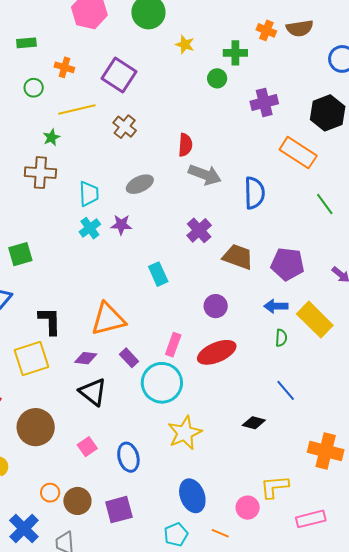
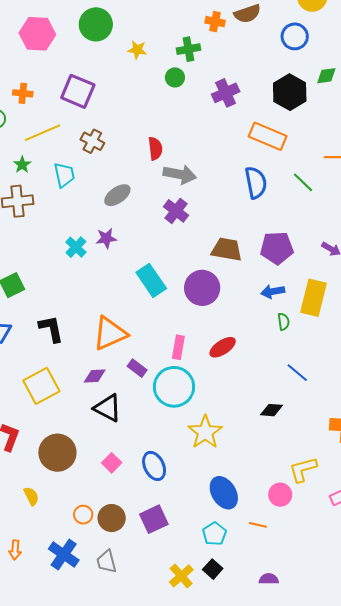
blue semicircle: (254, 193) -> (256, 183), moved
cyan trapezoid: (89, 194) -> (64, 175), moved
purple cross: (199, 230) -> (176, 211), moved
cyan rectangle: (158, 274) -> (151, 280), size x1.4
purple circle: (216, 306) -> (202, 288), moved, size x1.5
yellow rectangle: (315, 320) -> (313, 298), turned 69
black L-shape: (50, 321) -> (51, 329), moved
red ellipse: (217, 352) -> (223, 347), size x0.7

